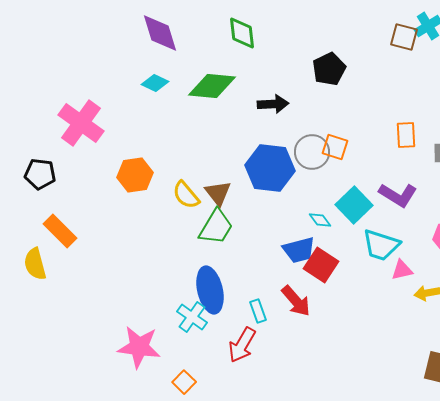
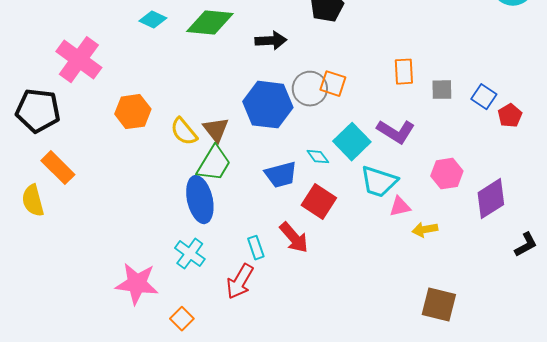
black pentagon: (40, 174) -> (38, 111), size x1.4
blue trapezoid: (299, 250) -> (281, 175), moved
blue ellipse: (210, 290) -> (200, 200), moved

